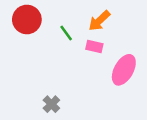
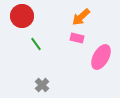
green line: (66, 33) -> (36, 44), moved

